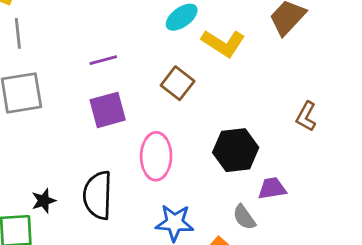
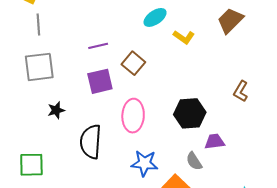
yellow L-shape: (223, 43) -> (184, 37), size x0.7
brown square: (178, 83) -> (133, 63), moved
black star: (44, 201) -> (56, 110), moved

